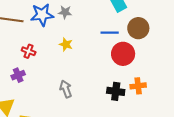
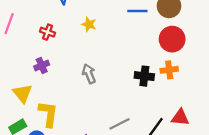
red circle: (123, 54) -> (172, 39), moved
purple cross: (18, 75) -> (42, 66), moved

